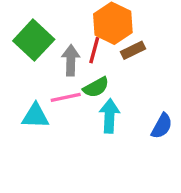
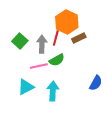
green square: (34, 40) -> (20, 41), moved, size x0.7
cyan triangle: (35, 116) -> (26, 87), moved, turned -30
cyan arrow: (109, 116) -> (53, 91), moved

